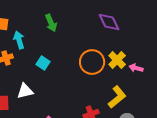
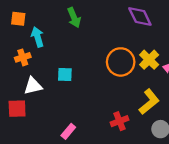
cyan square: (43, 63) -> (65, 74), moved, turned -32
white triangle: (25, 91) -> (33, 86), moved

